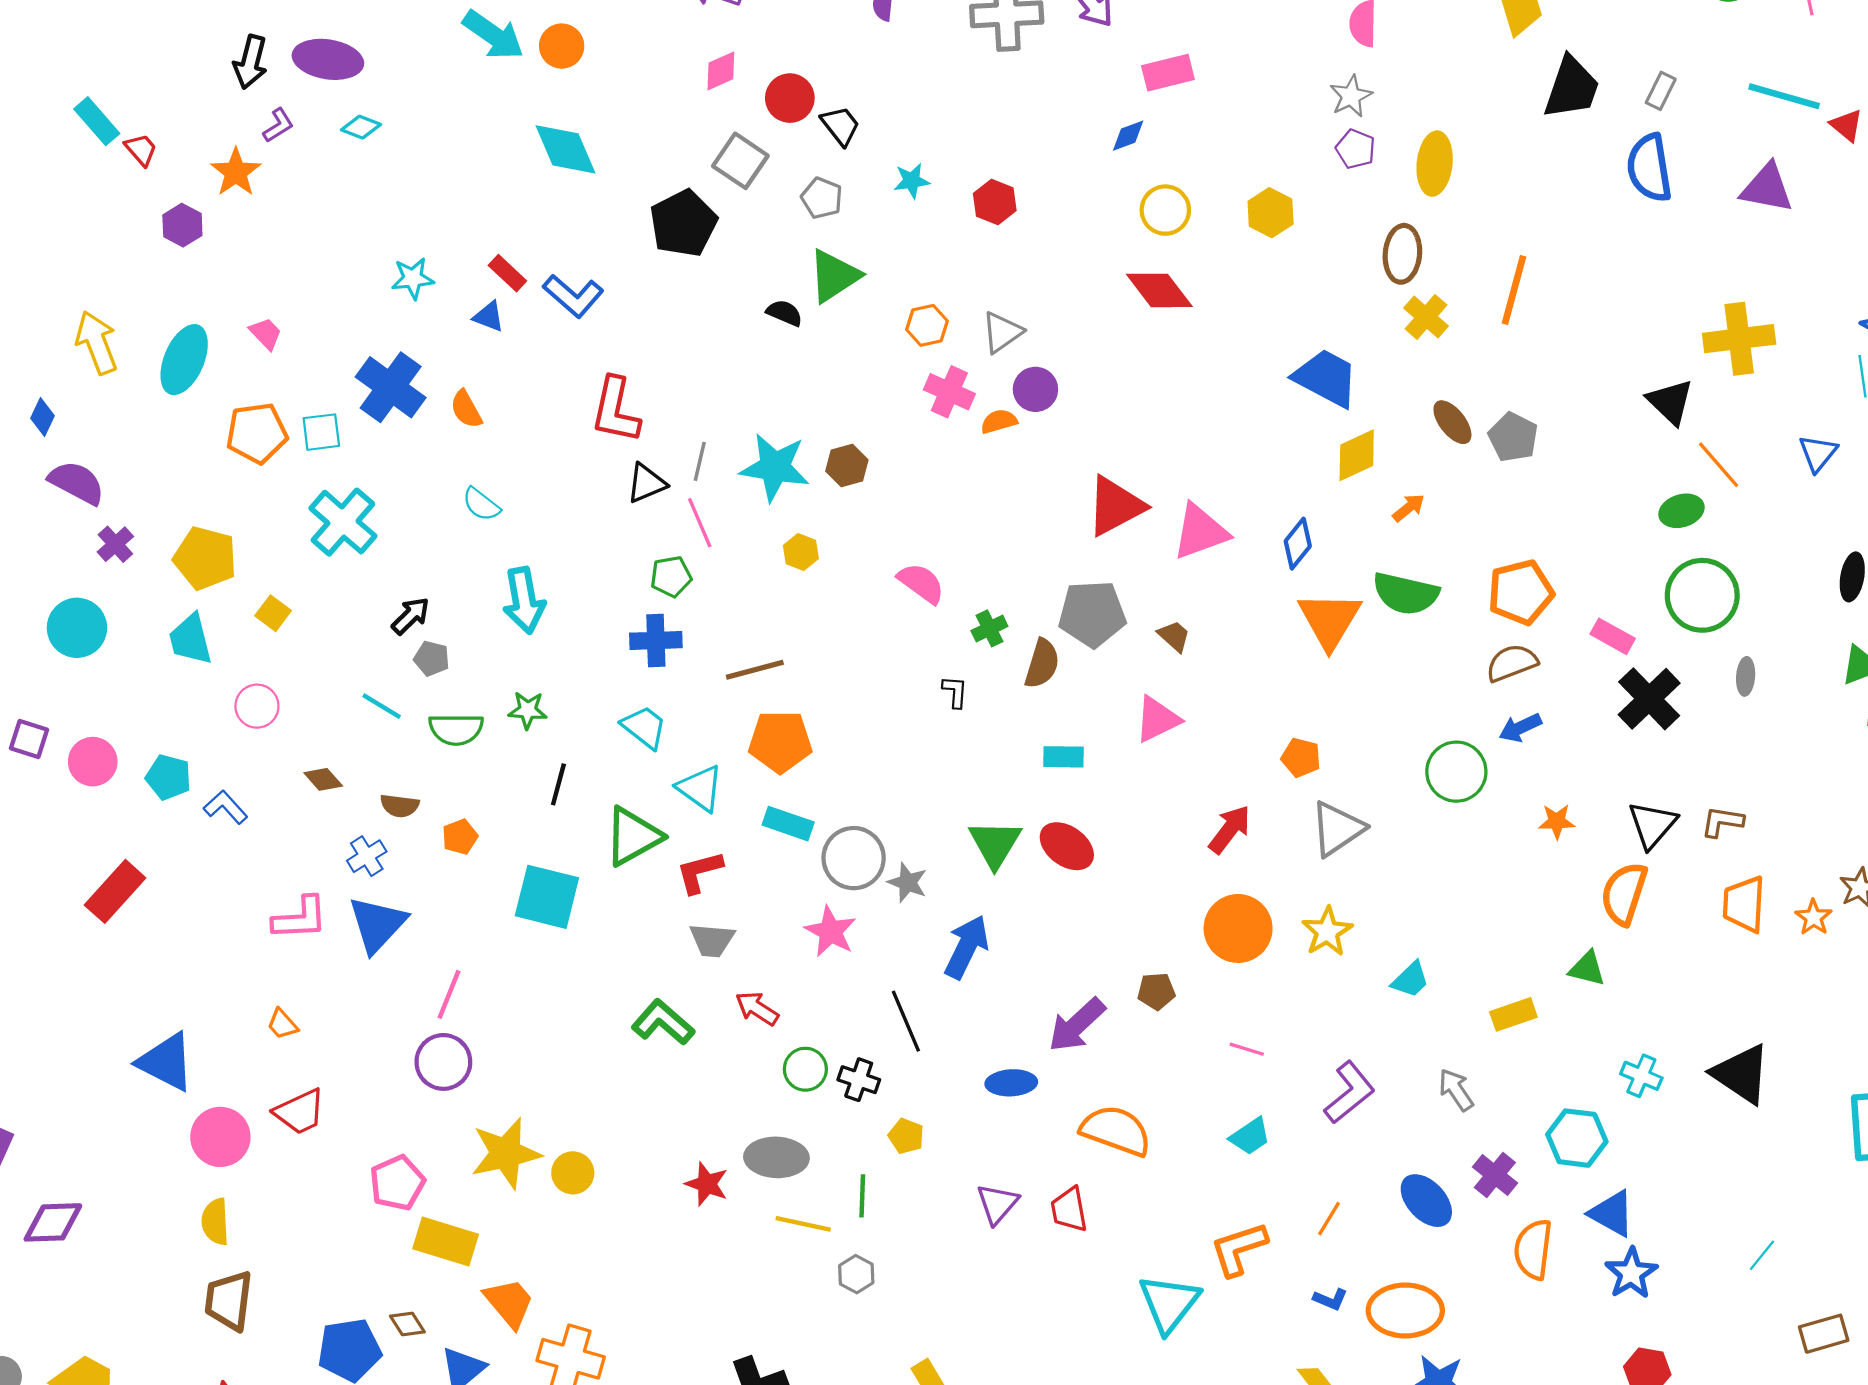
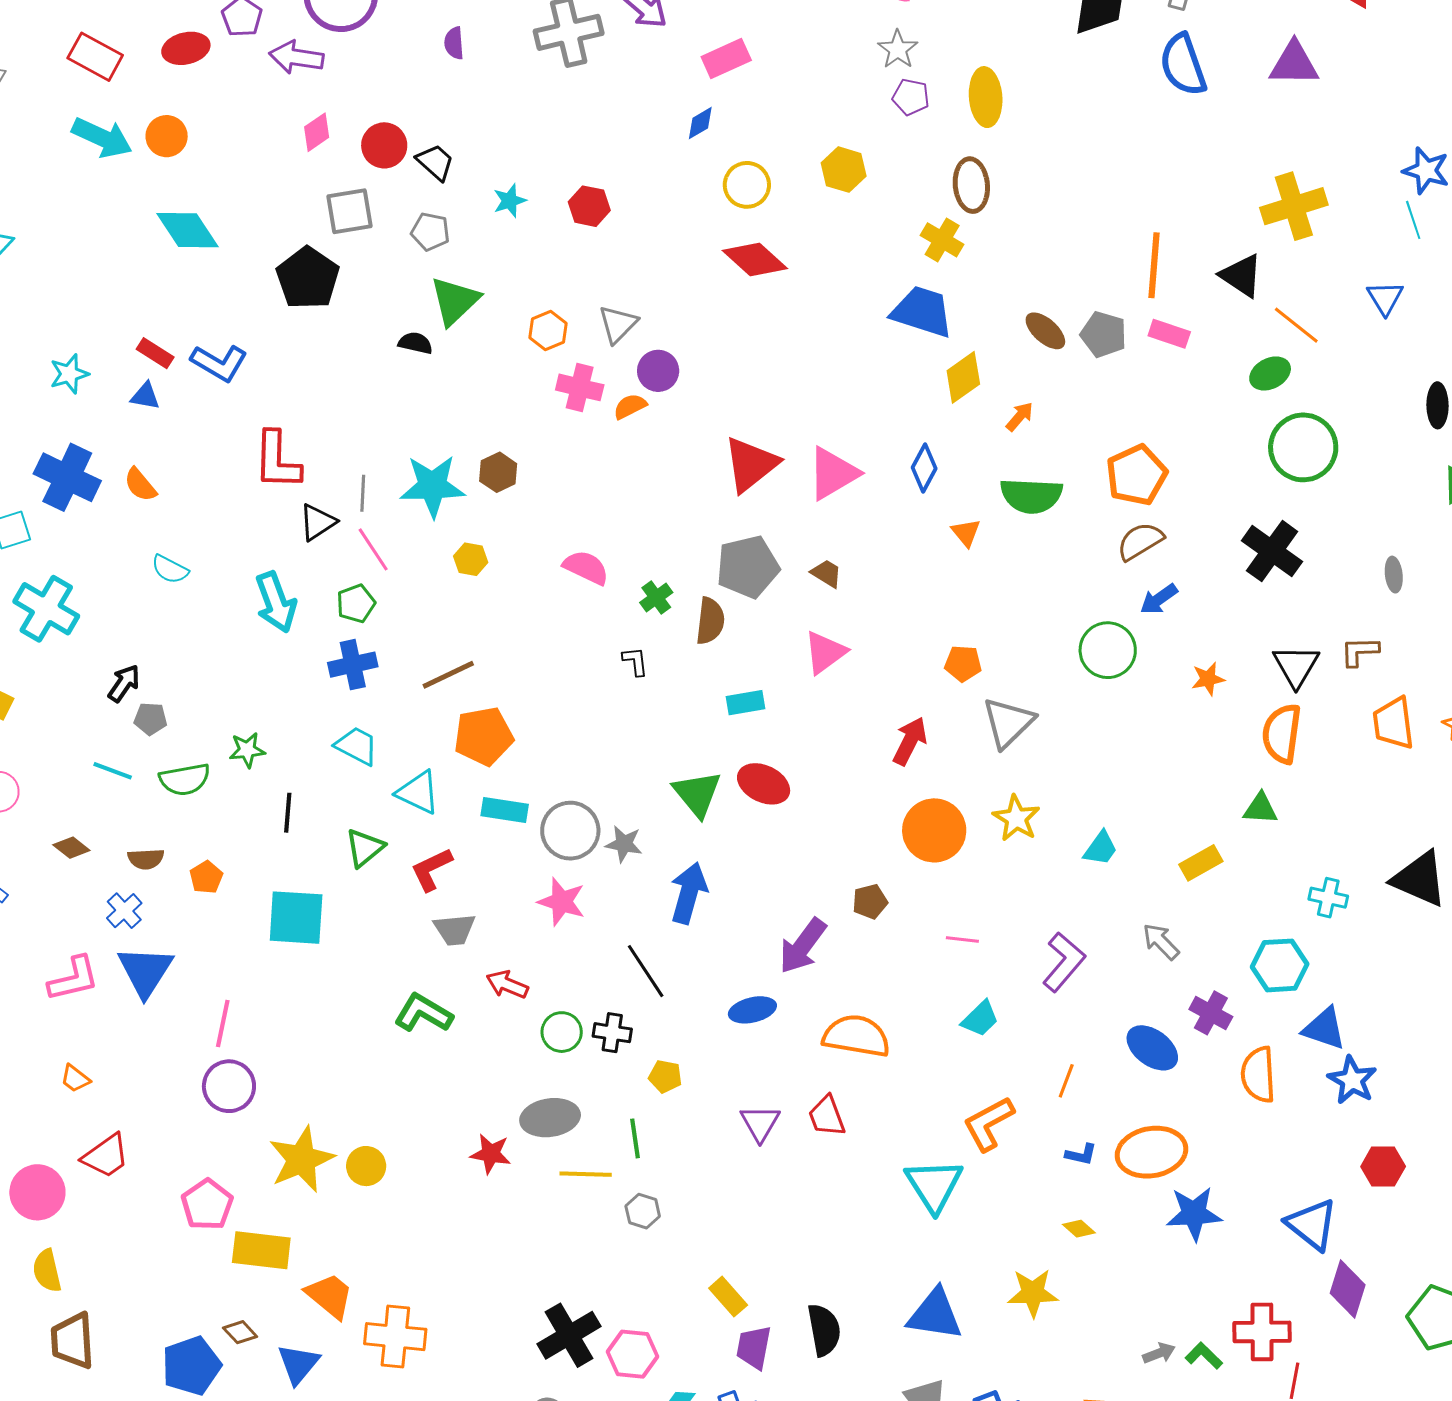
gray square: (740, 161) -> (349, 211), turned -33
orange line: (1514, 290) -> (1154, 265), moved
yellow cross: (1426, 317) -> (942, 240), moved
cyan arrow: (524, 600) -> (276, 602), moved
orange triangle: (1329, 620) -> (966, 533), size x0.5
pink rectangle: (1613, 636) -> (1169, 334), moved
gray ellipse: (1746, 676) -> (1394, 575), moved
green triangle: (633, 836) -> (365, 848), size x0.7

